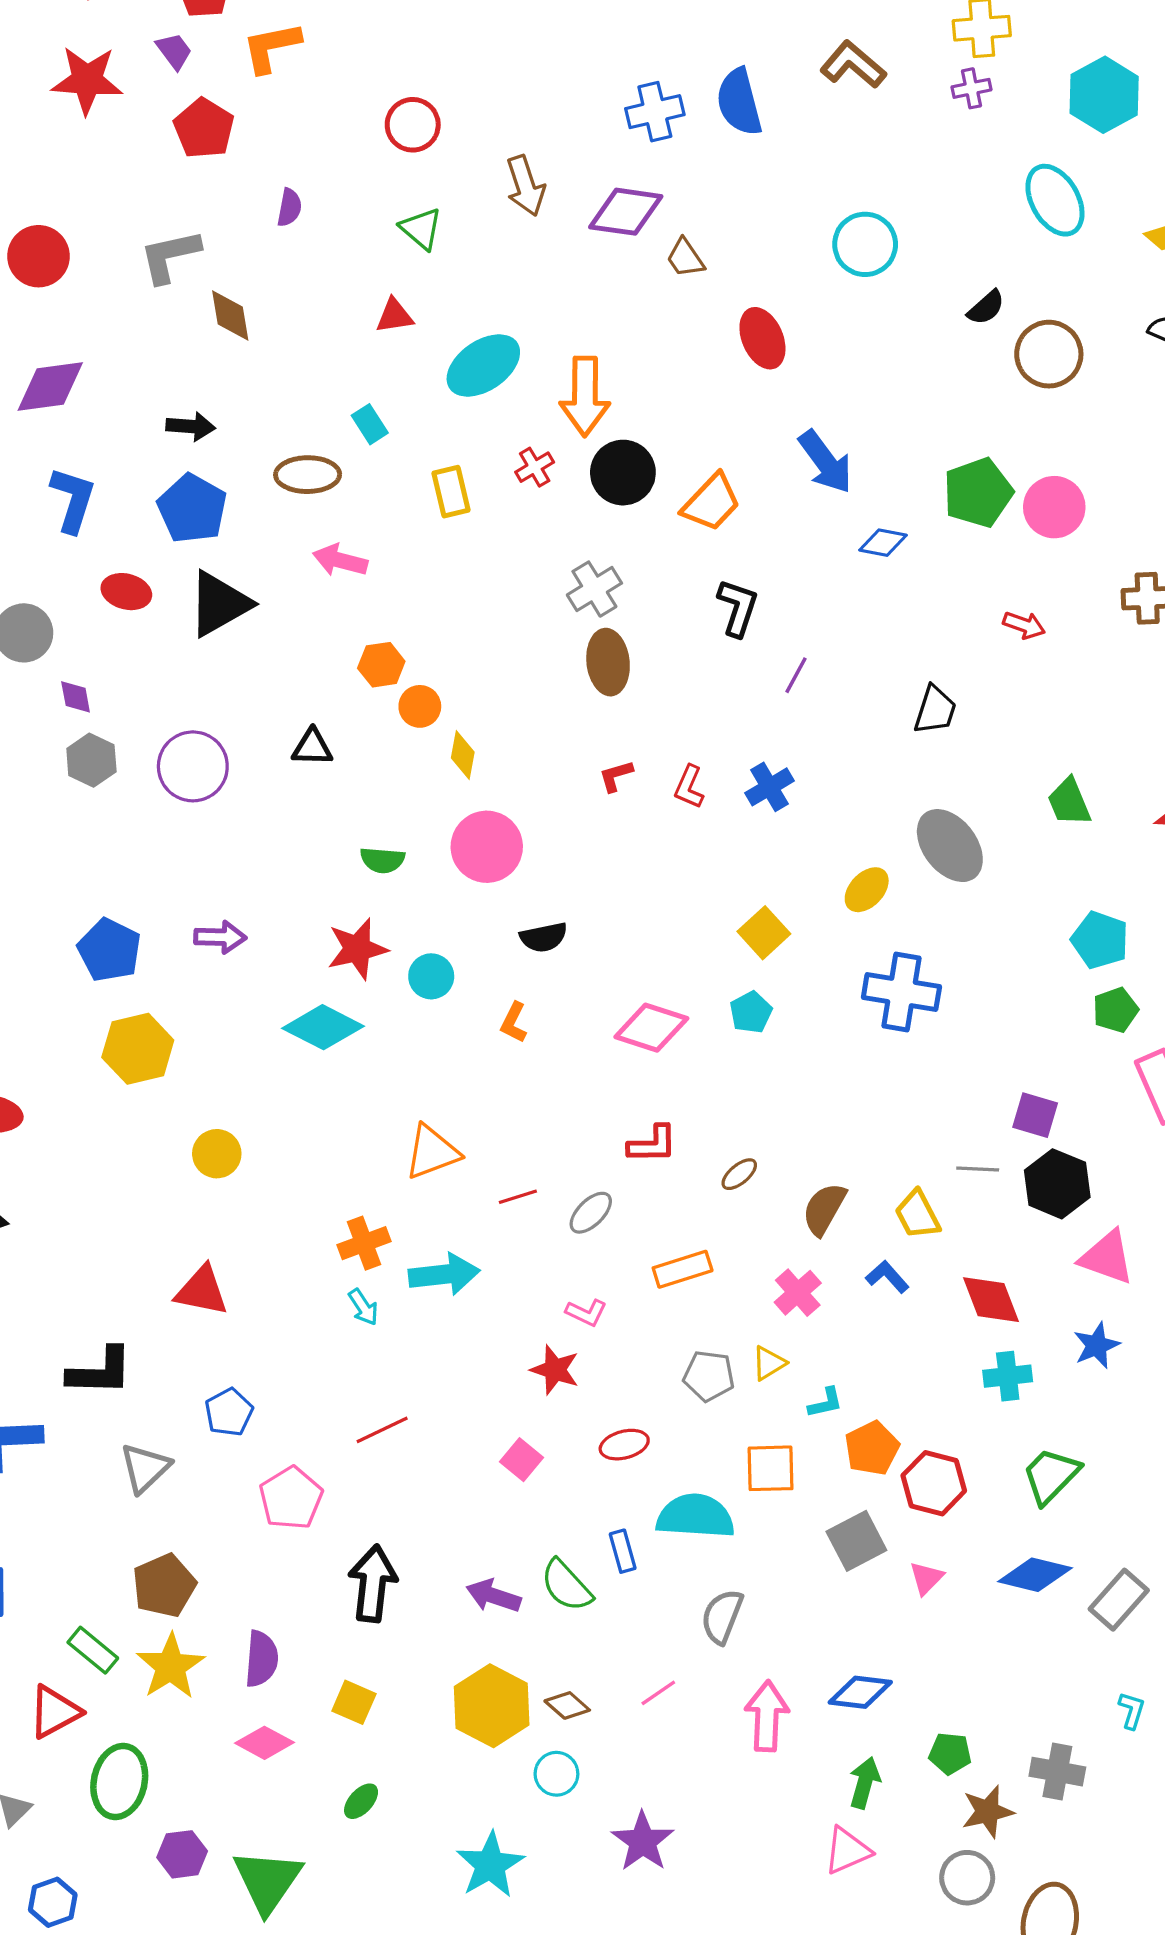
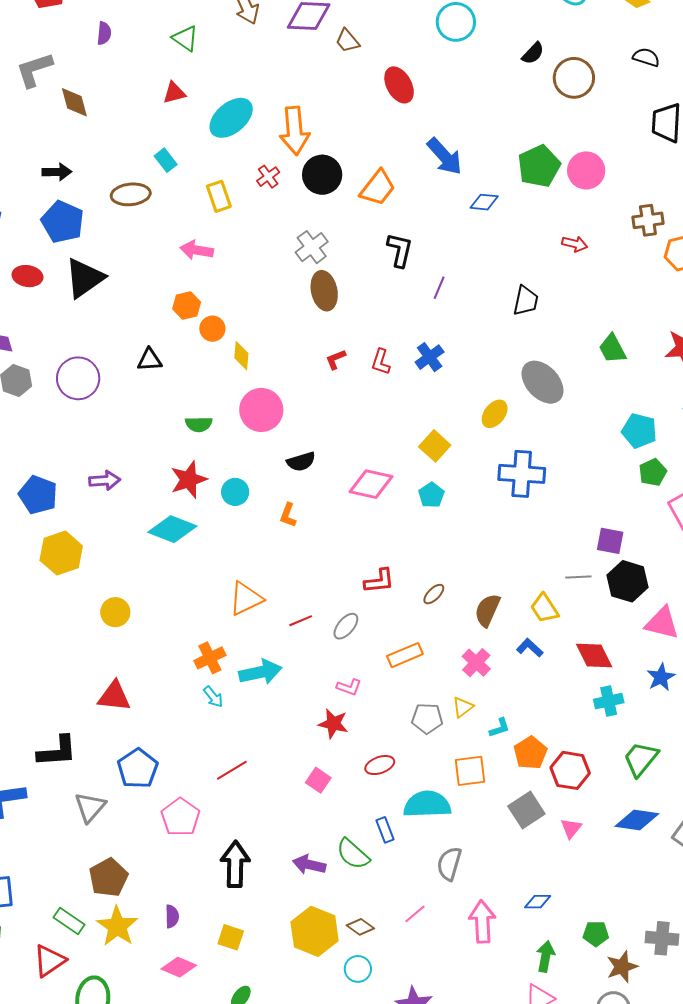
pink arrow: (340, 560) -> (197, 250), moved
pink diamond: (651, 1028) -> (371, 484), moved
blue pentagon: (229, 1412) -> (138, 768), size x1.4
purple semicircle: (261, 1659) -> (172, 916), size x0.7
blue diamond: (860, 1692) -> (538, 902), size x0.7

